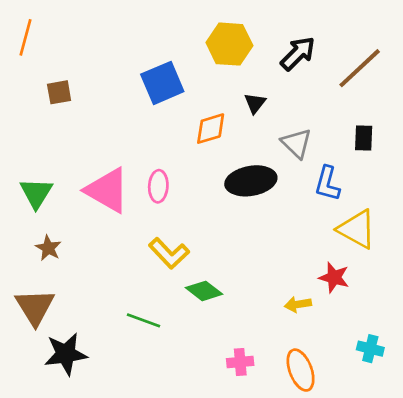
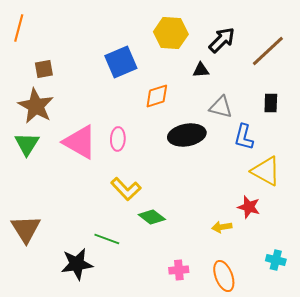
black triangle: (255, 103) -> (201, 70), moved, turned 48
gray triangle: (297, 143) -> (221, 107), turned -30
brown star: (48, 248) -> (36, 106), moved, size x1.8
black star: (66, 354) -> (77, 264), moved

